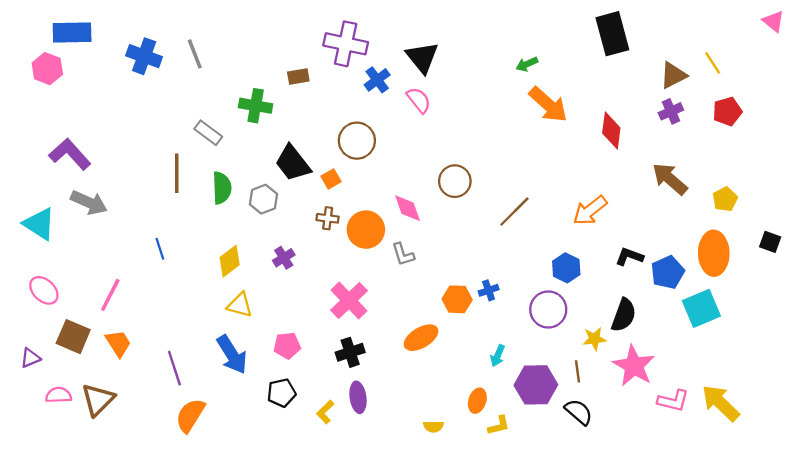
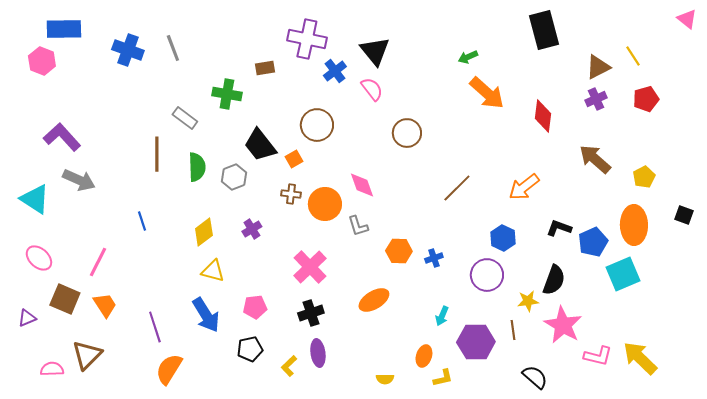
brown circle: (455, 181) -> (407, 133), moved
orange hexagon: (457, 299) -> (399, 251), moved
pink semicircle: (59, 395) -> (52, 369), moved
black semicircle: (579, 412) -> (535, 377), moved

